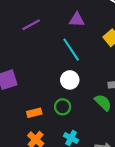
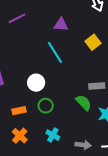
purple line: (31, 25) -> (17, 18), moved
white circle: (70, 80) -> (36, 83), moved

